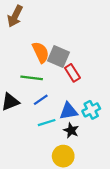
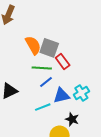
green line: (32, 78) -> (42, 68), moved
blue line: (41, 100) -> (46, 82), moved
black star: (71, 130) -> (72, 119), moved

